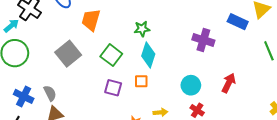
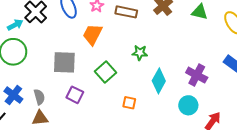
gray square: (68, 54) -> (64, 62), turned 30
cyan diamond: (148, 55) -> (159, 81), moved
cyan circle: (191, 85) -> (188, 105), moved
purple square: (113, 88) -> (75, 95), moved

